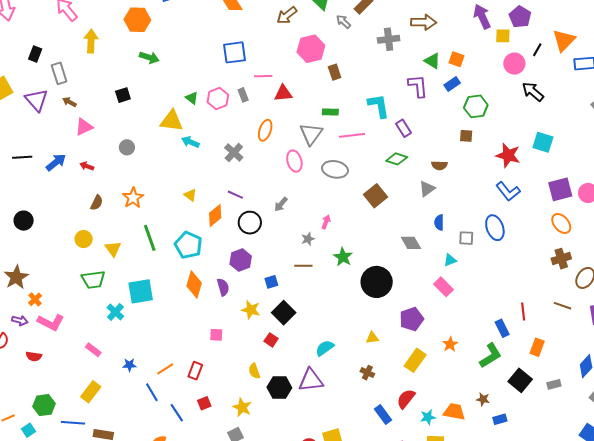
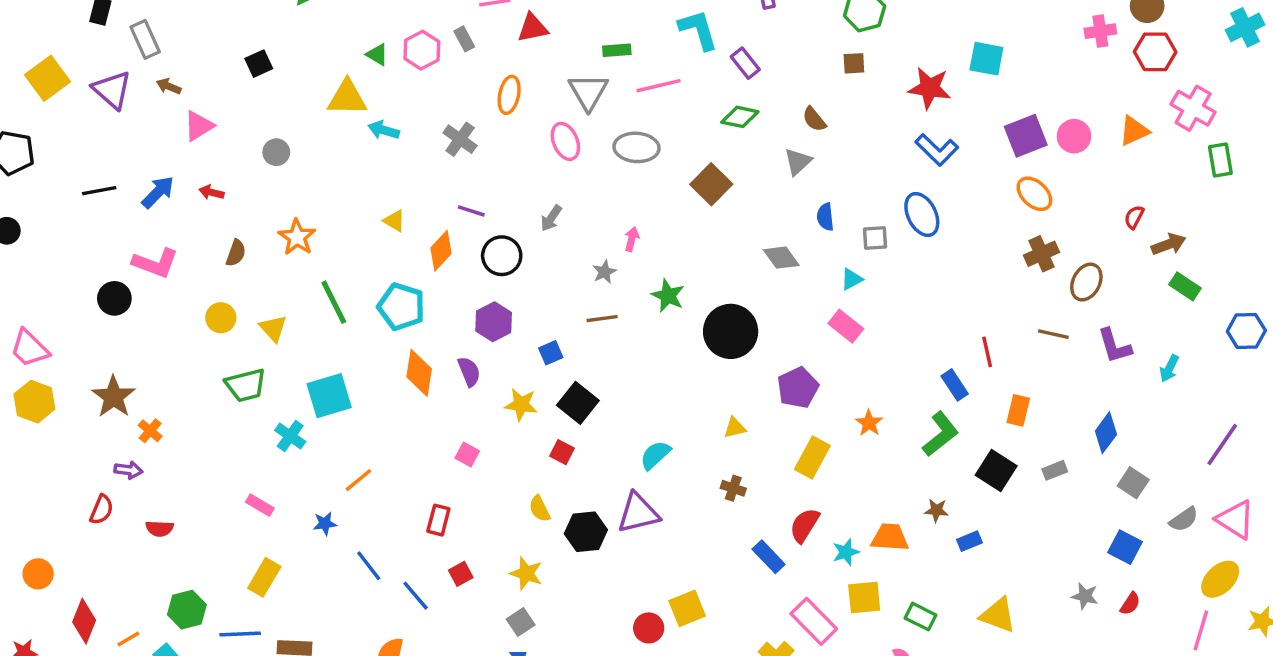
brown semicircle: (439, 165) -> (814, 119), turned 56
pink L-shape: (51, 322) -> (155, 263), moved
pink square: (216, 335) -> (467, 454), turned 32
orange line: (165, 369) -> (358, 480), moved

